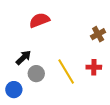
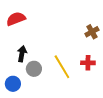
red semicircle: (39, 20) -> (16, 19), moved
black arrow: (23, 58) -> (22, 54), turned -35

